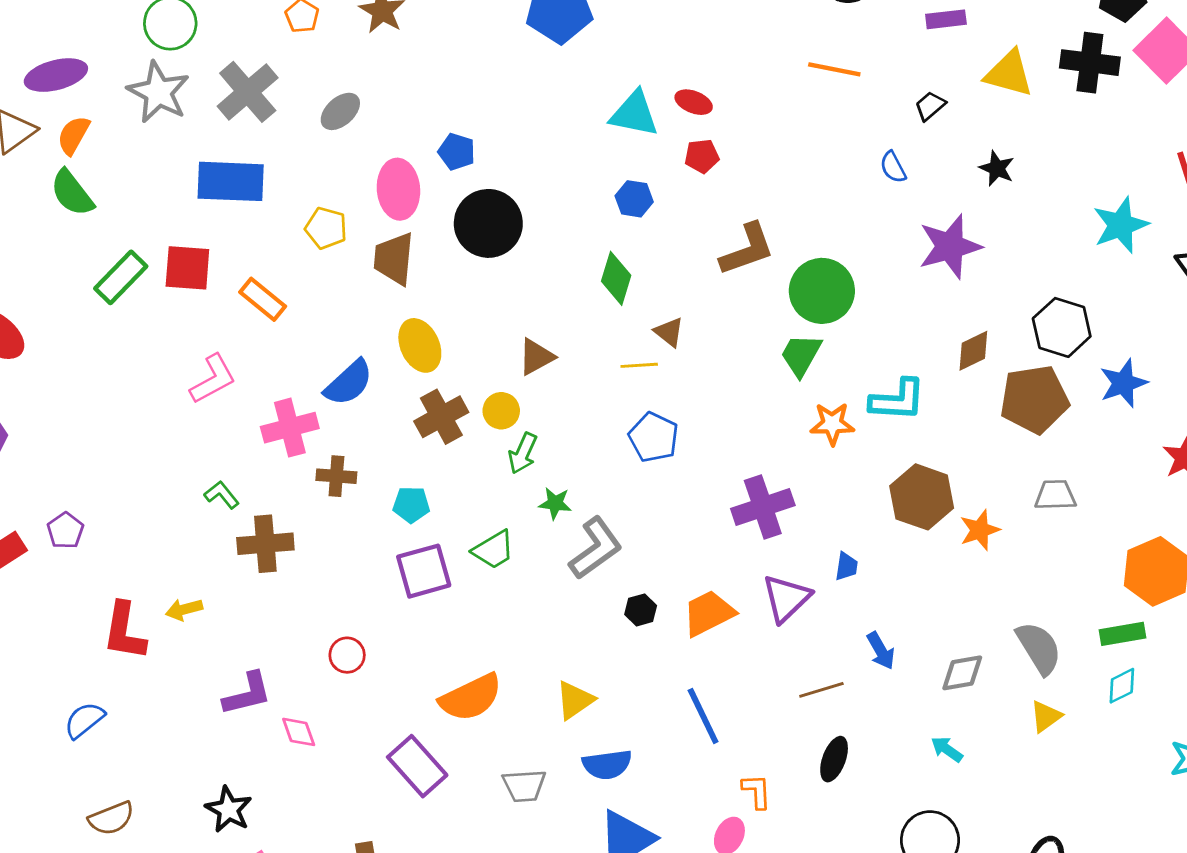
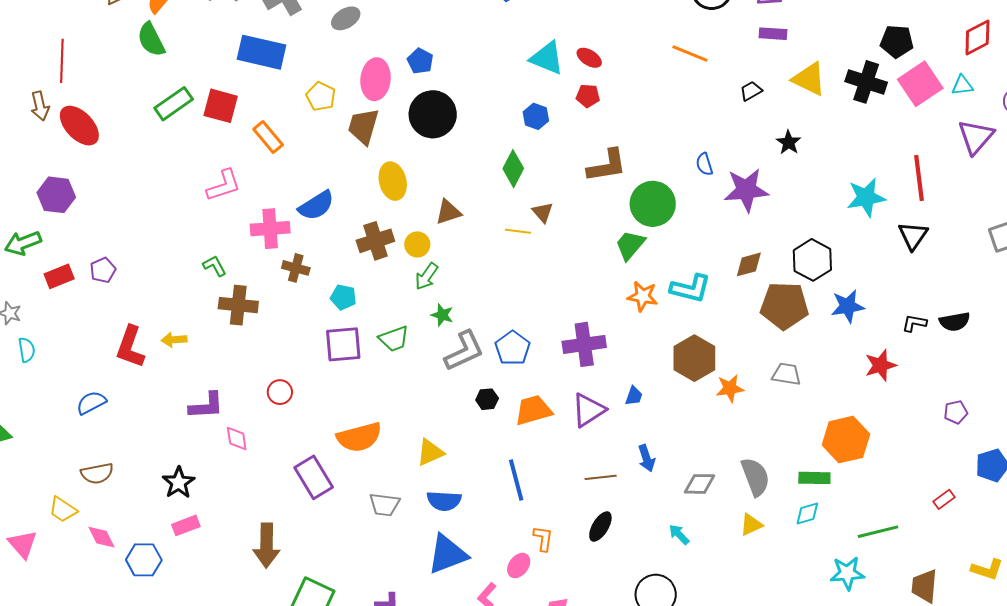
blue semicircle: (893, 167) -> (704, 164), moved
yellow ellipse: (420, 345) -> (393, 181), moved
blue pentagon: (654, 437) -> (513, 348), moved

